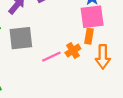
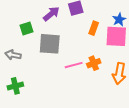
orange rectangle: (89, 36) -> (94, 28), moved

